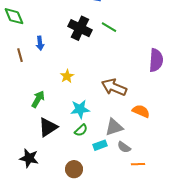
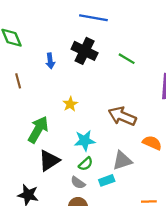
green line: (109, 27) -> (127, 59), moved
blue arrow: (40, 43) -> (50, 61), moved
green arrow: (38, 99) -> (38, 130), size x1.4
gray semicircle: (124, 147) -> (78, 183), moved

